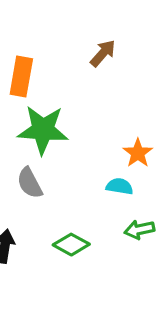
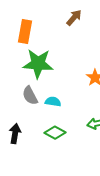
cyan semicircle: (119, 186) -> (53, 102), moved

